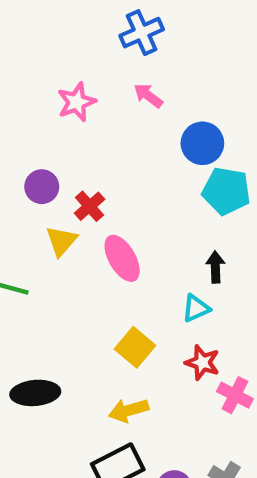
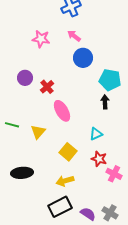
pink star: (76, 102) -> (41, 39), turned 30
blue circle: (202, 143) -> (83, 58), moved
yellow triangle: (61, 241) -> (38, 132), moved
black arrow: (215, 267) -> (105, 102), moved

